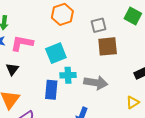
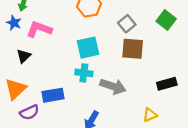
gray square: (99, 25) -> (127, 24), turned -35
cyan square: (56, 53) -> (88, 48), moved
blue rectangle: (51, 90) -> (53, 95), moved, turned 66

